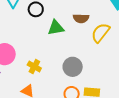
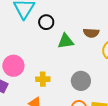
yellow cross: (34, 67) -> (43, 79), turned -32

